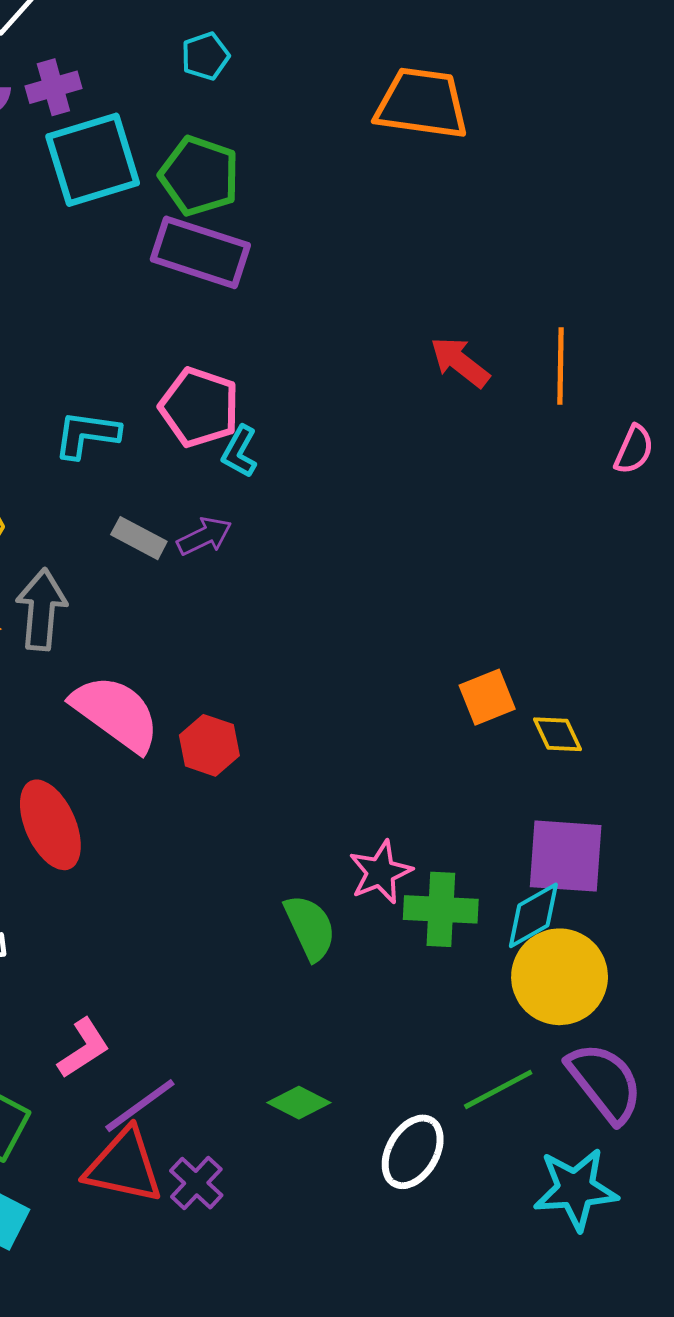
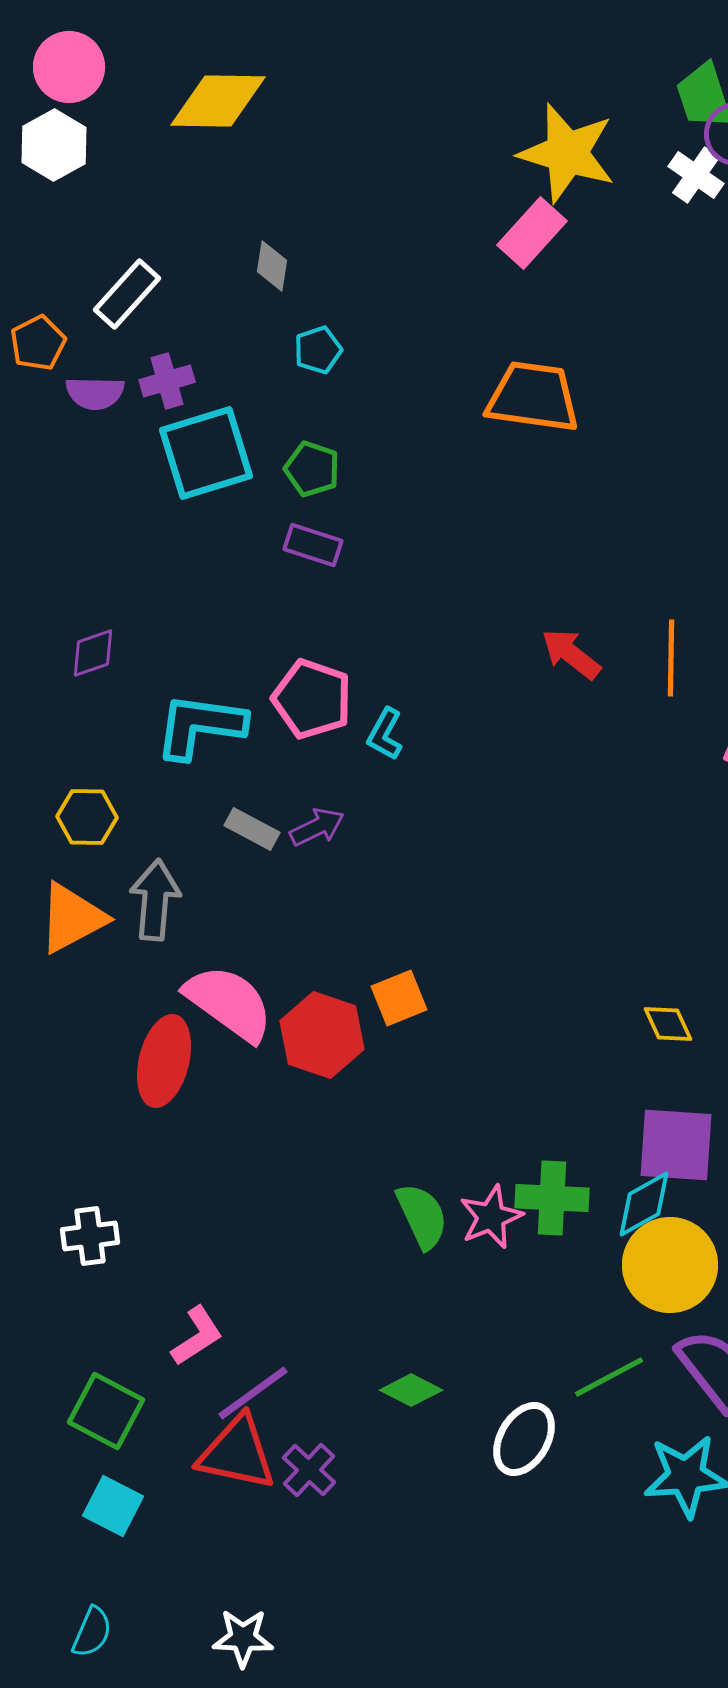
green pentagon: (199, 176) -> (312, 469), size x0.7
purple rectangle: (200, 252) -> (313, 545), size x0.6
cyan L-shape: (87, 434) -> (200, 726), size x1.4
cyan L-shape: (240, 452) -> (385, 734), moved
orange square: (487, 697) -> (399, 998), moved
red hexagon: (209, 745) -> (322, 1035), size x1.4
red ellipse: (50, 825) -> (164, 1061), moved, turned 38
pink star: (380, 872) -> (491, 1217), moved

